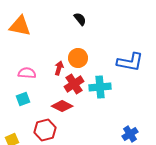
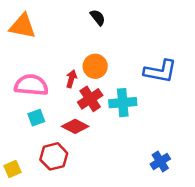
pink semicircle: (27, 73) -> (31, 85), size x1.5
cyan square: (23, 99) -> (36, 118), moved

